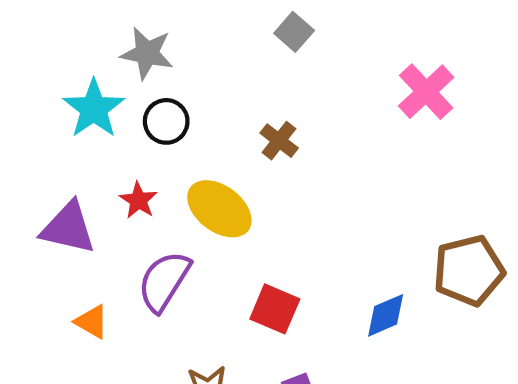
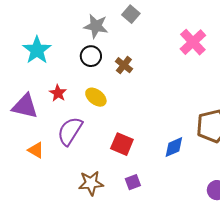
gray star: (147, 53) -> (96, 26), moved
black circle: (166, 121) -> (91, 56), moved
yellow ellipse: (219, 209) -> (96, 97), size x0.7

